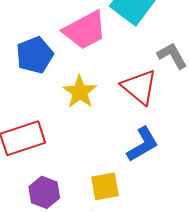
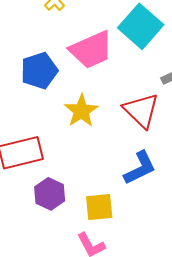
purple hexagon: (44, 192) -> (50, 194), moved

